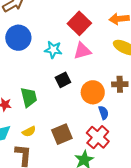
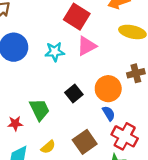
black square: (63, 80) -> (74, 94), moved
blue semicircle: (104, 113) -> (109, 113), moved

